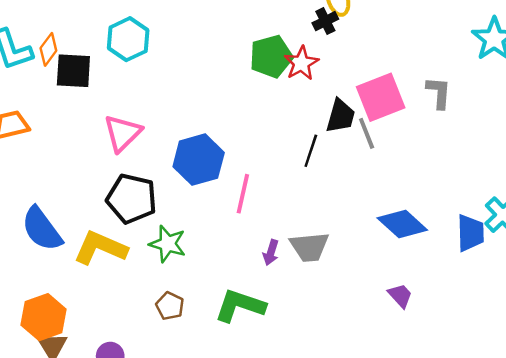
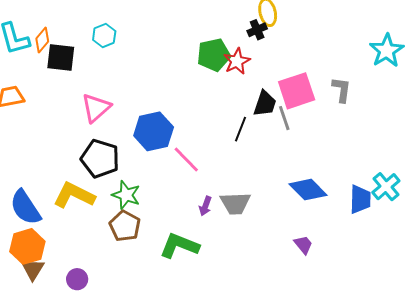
cyan hexagon: (128, 39) -> (104, 35), size x0.7
pink line: (243, 194) -> (186, 160), turned -60
blue semicircle: (42, 229) -> (25, 207), moved
brown pentagon: (170, 306) -> (125, 226), moved, size x1.4

